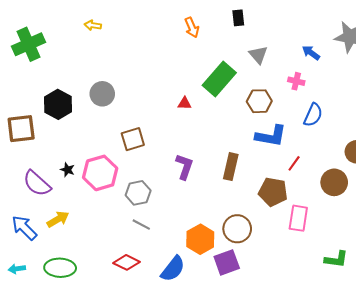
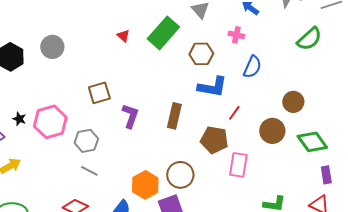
red triangle: (184, 103) -> (123, 36), moved, turned 40
brown square: (133, 139) -> (99, 93), moved

